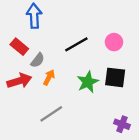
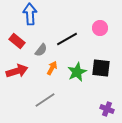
pink circle: (114, 42) -> (100, 28), moved
gray semicircle: (38, 60) -> (41, 50), moved
orange arrow: (49, 77) -> (52, 68), moved

